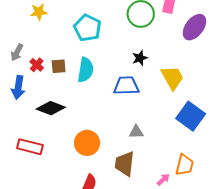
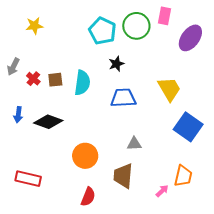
cyan pentagon: (87, 28) -> (102, 31), moved
black star: (140, 58) -> (116, 64), moved
blue arrow: (18, 87) -> (18, 115), moved, size x0.7
red rectangle: (30, 147) -> (28, 179), moved

